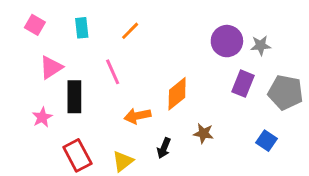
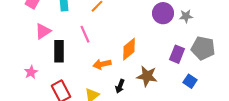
purple rectangle: (243, 84) -> (177, 54), moved
pink star: (42, 117) -> (31, 72), moved
brown star: (203, 133) -> (147, 76), size x1.5

